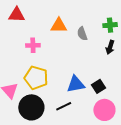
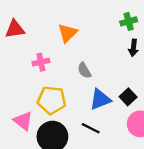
orange triangle: (59, 26) -> (68, 33), turned -36
gray semicircle: (82, 34) -> (84, 70), moved
black line: (64, 106) -> (91, 128), turned 63

